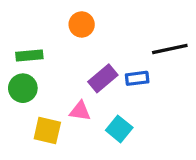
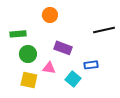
purple rectangle: (103, 78) -> (63, 48), turned 60
blue rectangle: (137, 78) -> (91, 65), moved
green circle: (23, 88) -> (28, 54), moved

